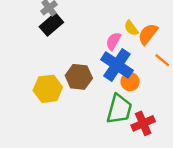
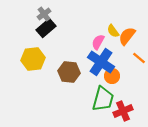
yellow hexagon: (48, 89) -> (33, 59), moved

